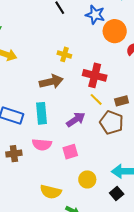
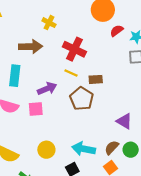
yellow line: (96, 99) -> (71, 73), turned -32
pink square: (70, 152) -> (36, 109), moved

